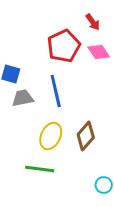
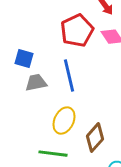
brown diamond: (86, 136) -> (95, 138), moved

